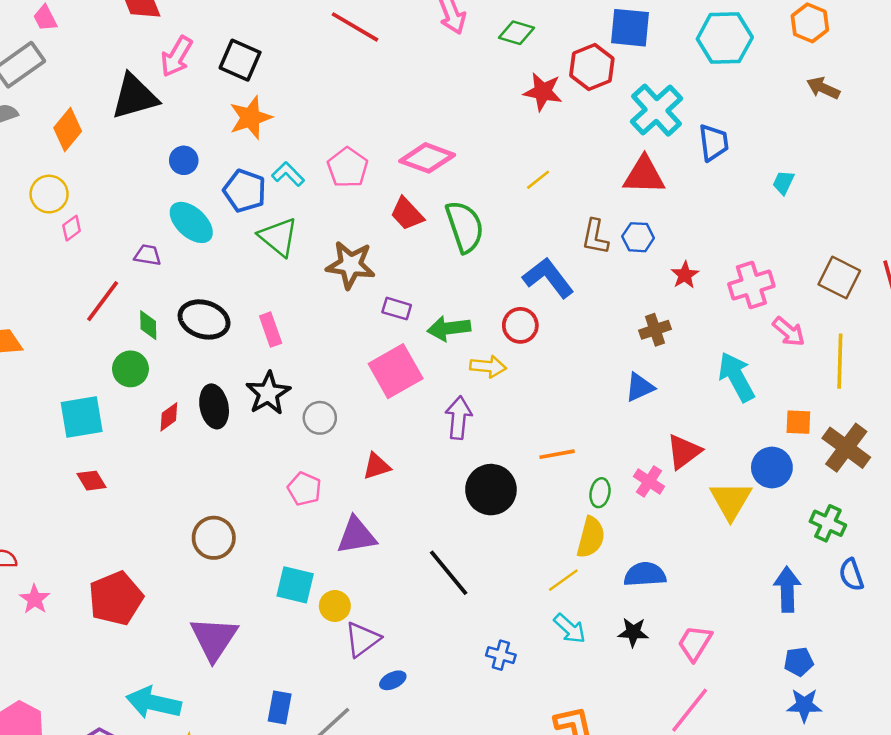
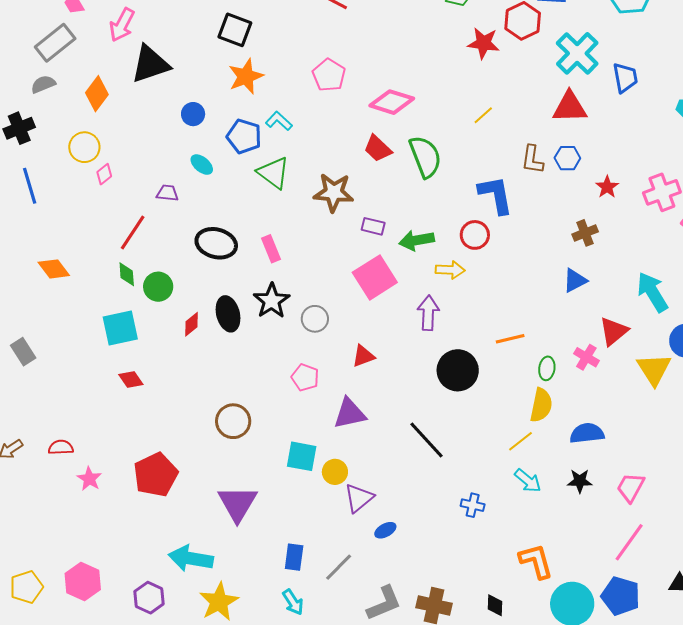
pink arrow: (177, 56) -> (122, 25), moved
pink pentagon: (348, 168) -> (329, 75), moved
cyan ellipse: (191, 222) -> (202, 165), size x0.6
blue L-shape: (548, 278) -> (496, 195), turned 30
green diamond: (148, 325) -> (127, 274), moved
cyan arrow: (736, 377) -> (652, 292), moved

